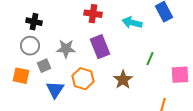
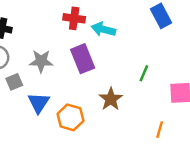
cyan arrow: (132, 23) -> (103, 29), moved
orange hexagon: (83, 79) -> (70, 117), moved
blue triangle: (55, 90) -> (39, 103), moved

